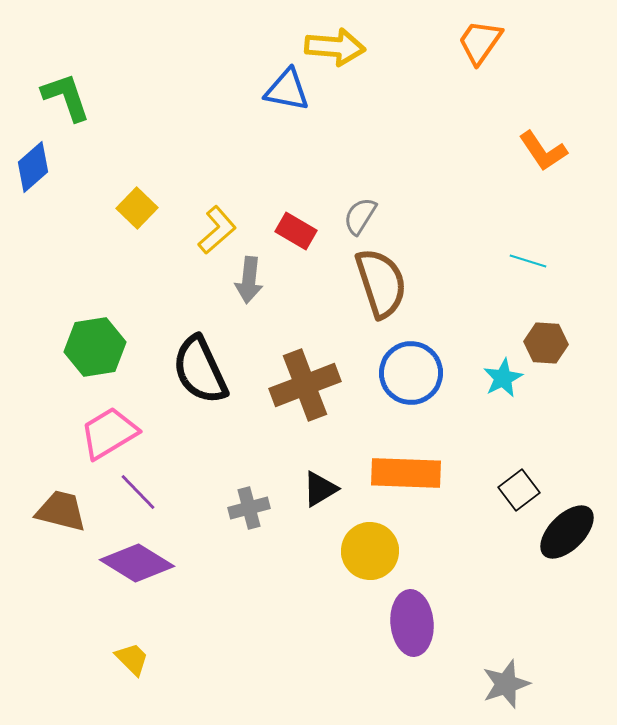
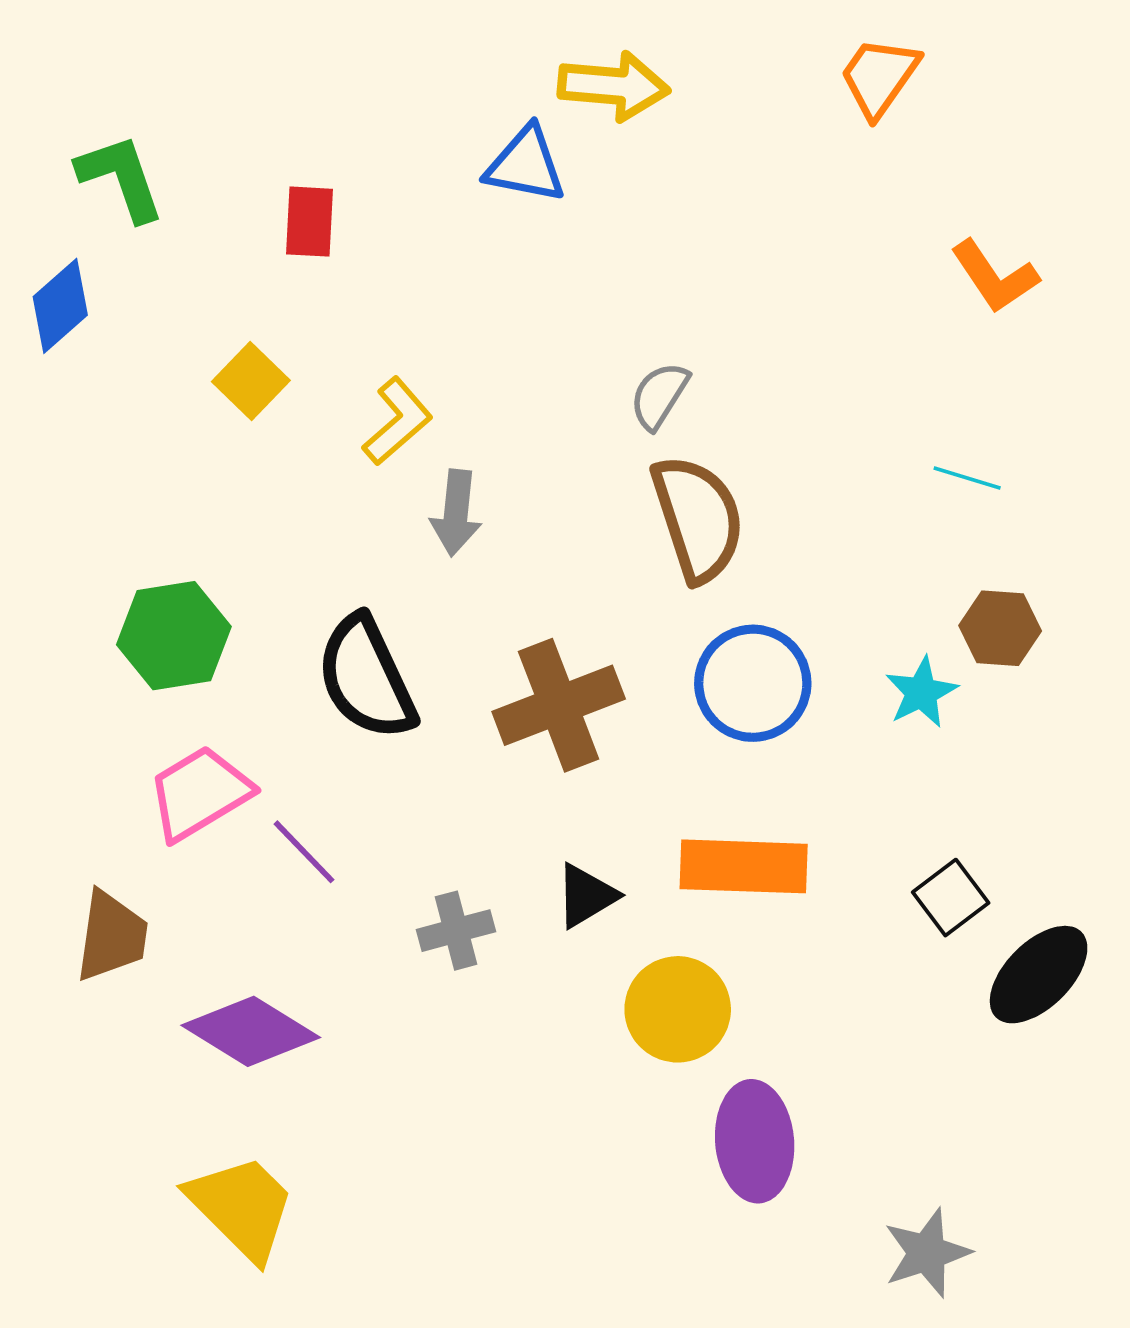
red rectangle: (296, 231) -> (309, 222), moved, turned 63
purple line: (138, 492) -> (304, 852), moved
brown trapezoid: (61, 511) -> (112, 936), turned 84
yellow trapezoid: (132, 659) -> (242, 1207), size x1.8

